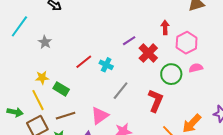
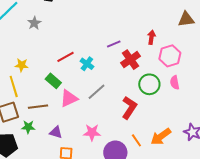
gray star: (45, 42) -> (34, 23), moved
pink semicircle: (196, 68) -> (175, 82), turned -96
green rectangle: (61, 89) -> (53, 81), moved
pink triangle: (100, 116) -> (69, 98), moved

